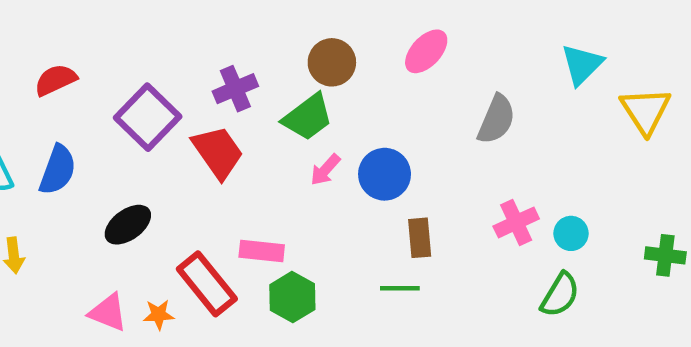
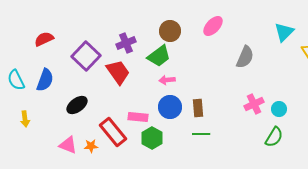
pink arrow: (325, 170) -> (167, 80), turned 42
blue circle: (385, 174) -> (170, 107), moved
brown rectangle: (420, 238) -> (198, 108), moved

